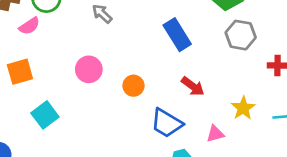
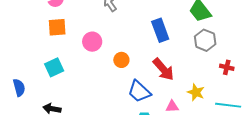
orange square: (20, 72) -> (57, 27), moved
red arrow: (193, 86) -> (163, 69), size x1.4
yellow star: (243, 108) -> (196, 92), turned -30

